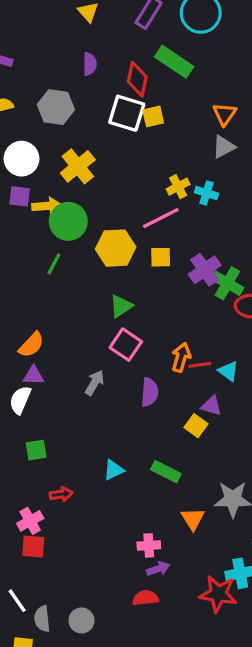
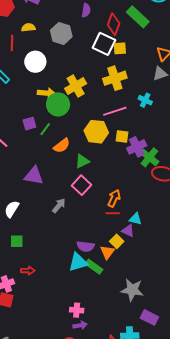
yellow cross: (78, 166) -> (76, 86), moved
yellow cross: (178, 187) -> (115, 78), moved, size x1.6
purple square: (20, 196) -> (29, 124), moved, turned -32
yellow hexagon: (116, 248) -> (96, 132), moved
yellow square: (161, 257) -> (122, 136), moved
orange semicircle: (31, 345) -> (62, 146), moved
red line: (200, 365) -> (113, 213), moved
cyan triangle: (228, 371) -> (135, 219), moved, turned -32
purple triangle: (33, 375) -> (34, 176), moved, size x1.5
purple semicircle: (150, 392) -> (86, 246), moved, turned 84
cyan triangle: (113, 470) -> (78, 262), moved, size x1.5
orange triangle: (193, 519) -> (107, 252), moved

